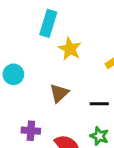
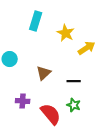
yellow star: (70, 49) -> (66, 33), moved

